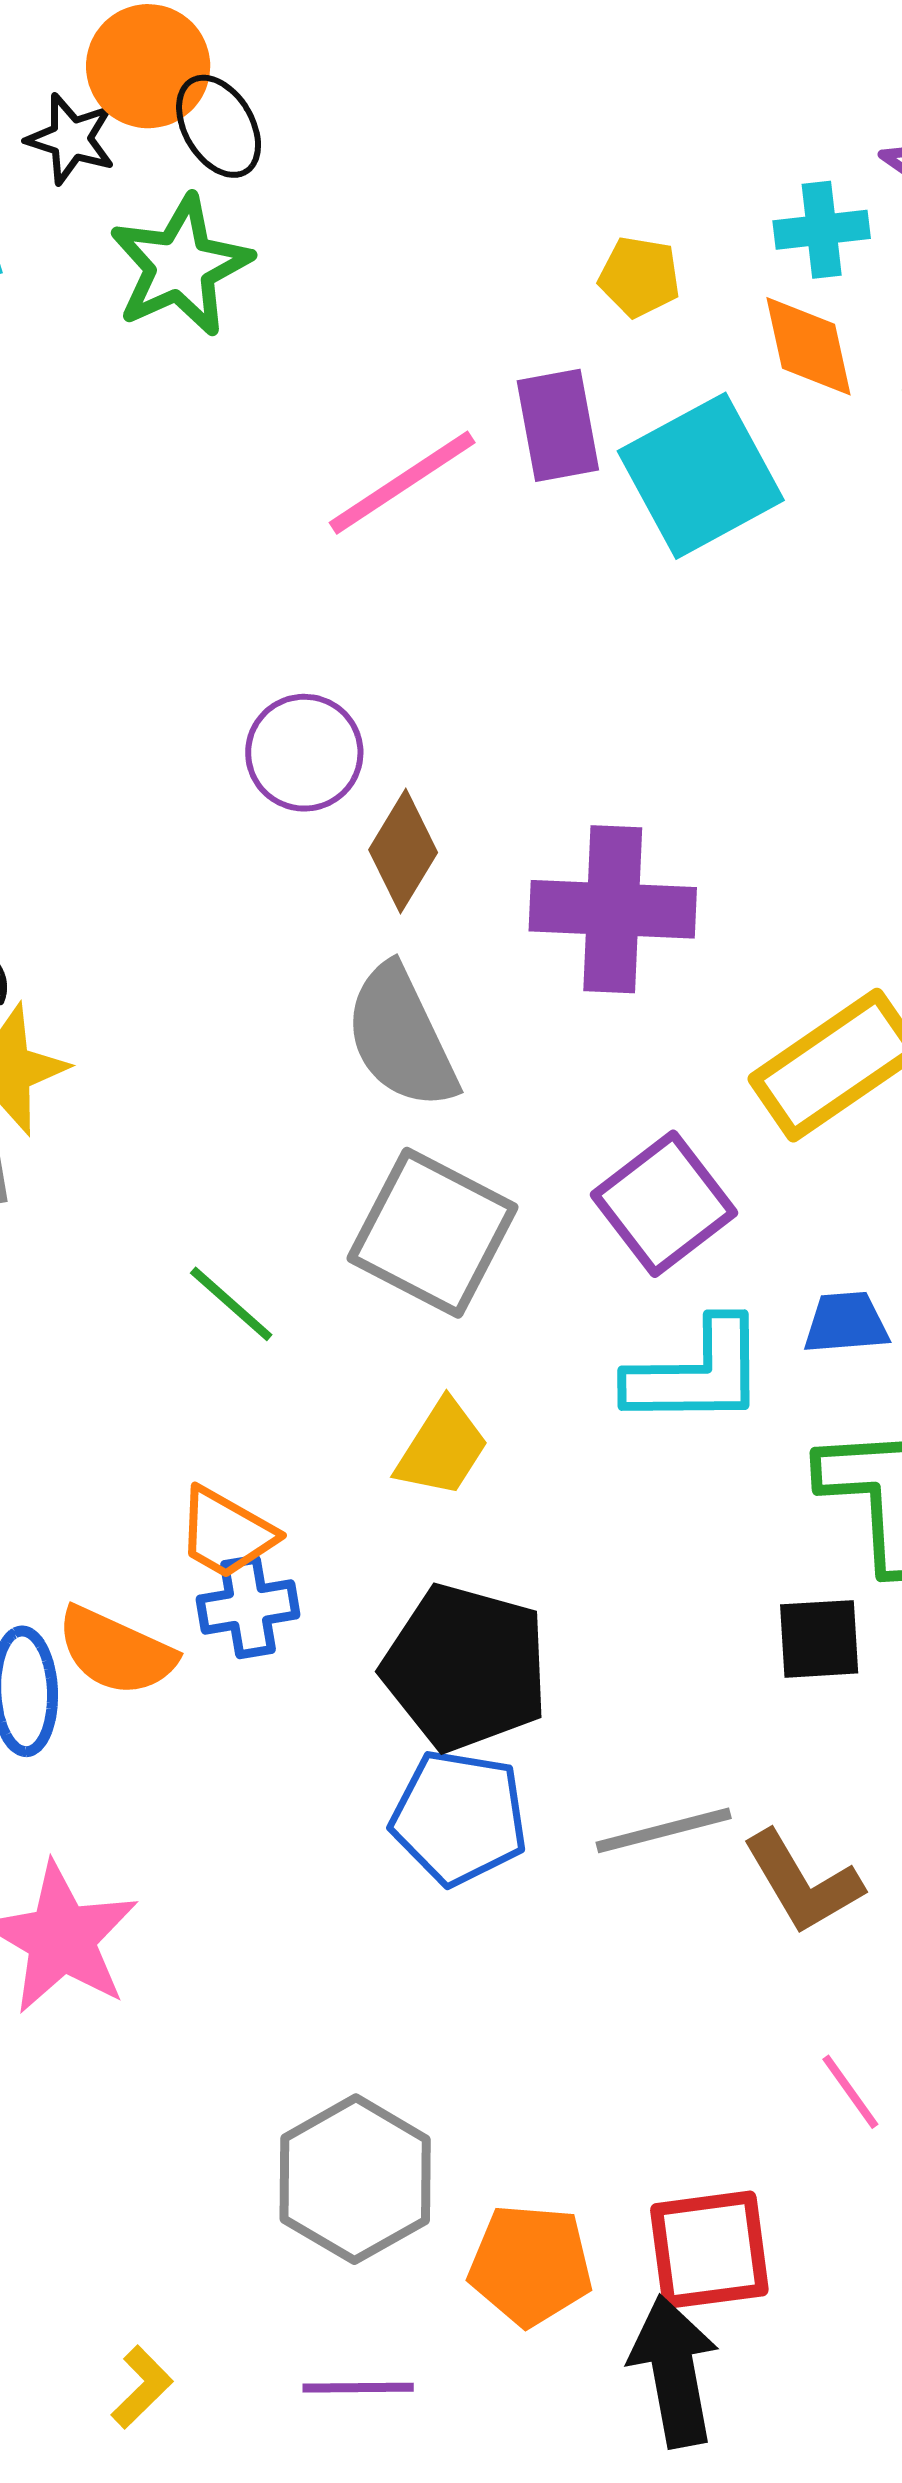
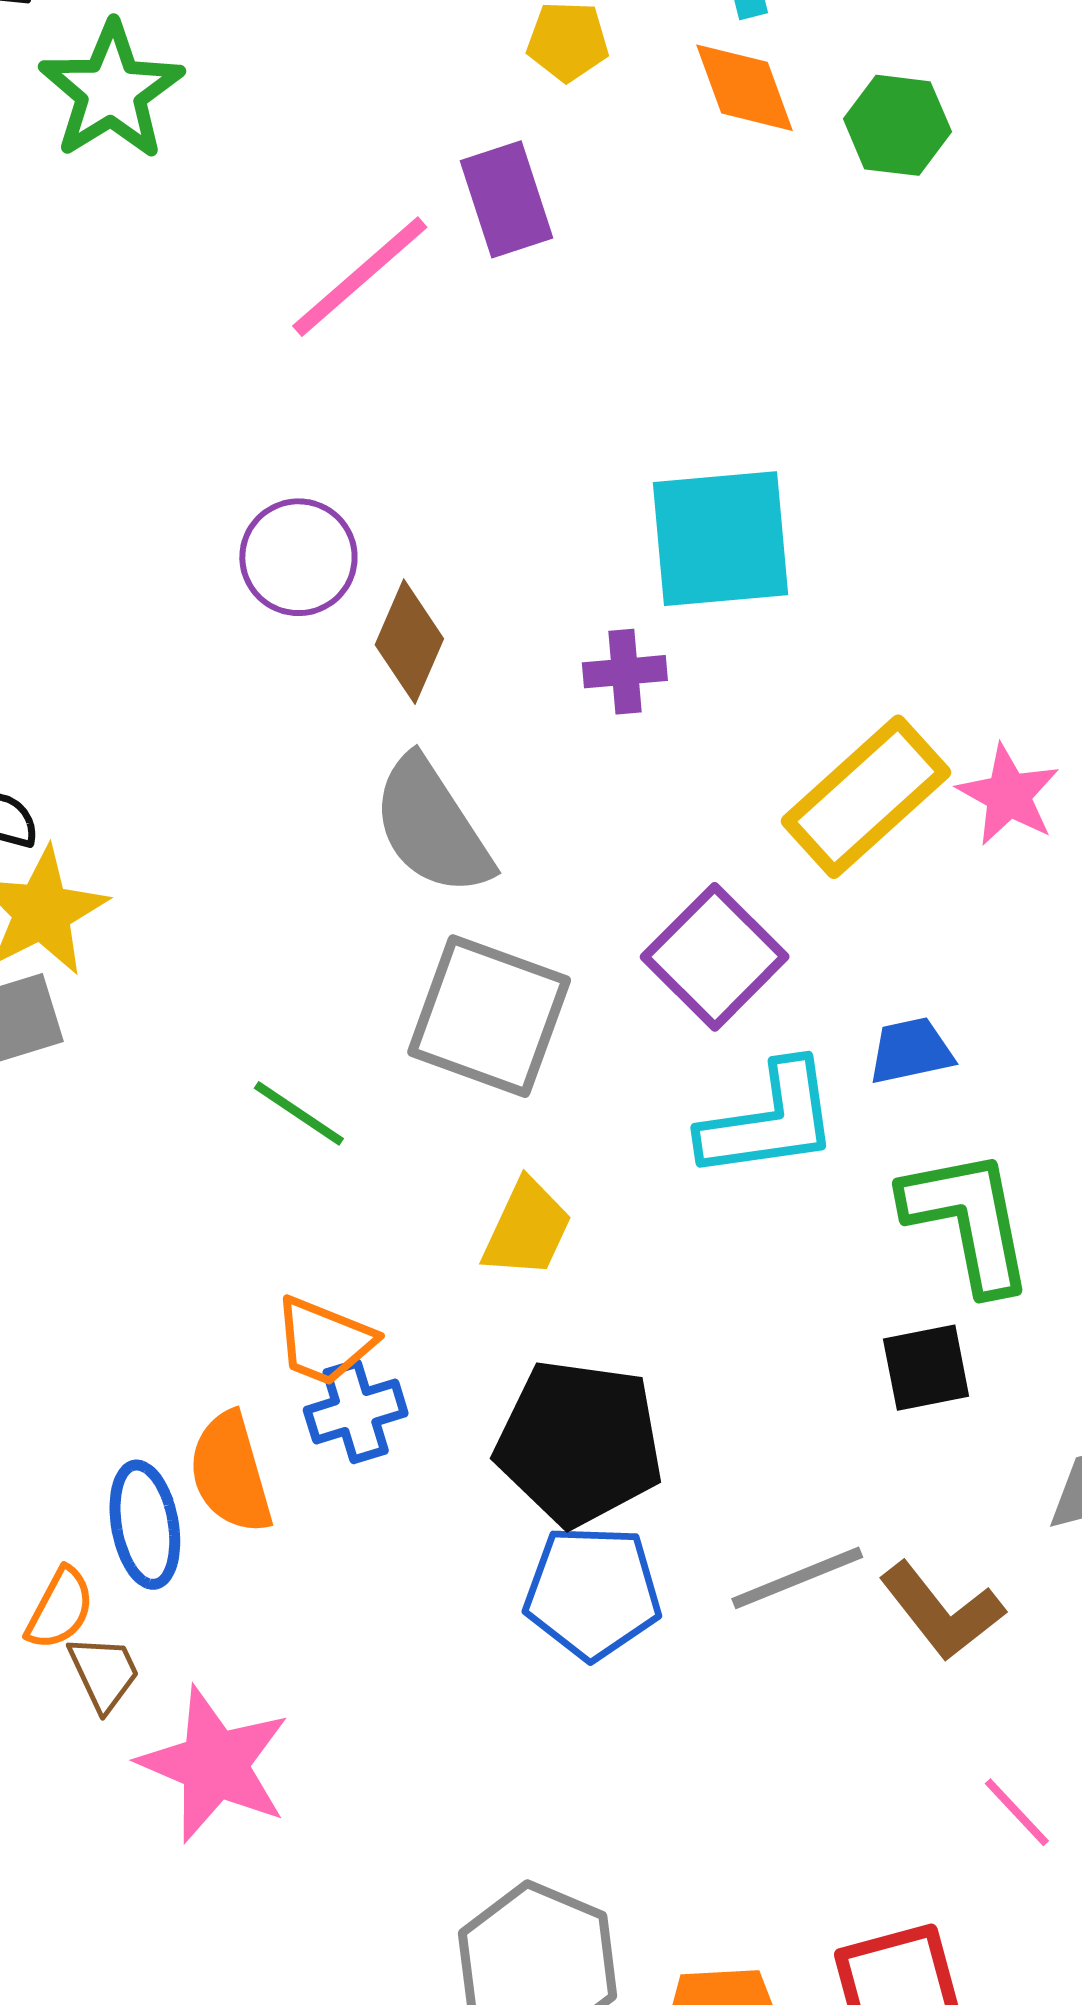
cyan square: (701, 476) -> (721, 539), moved, turned 31
purple cross: (613, 909) -> (625, 672), size x0.5
orange semicircle: (116, 1651) -> (231, 1473), turned 57

